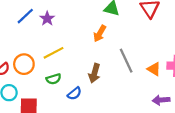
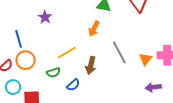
blue line: (25, 16) -> (19, 39), moved, turned -60
yellow line: (53, 53) -> (67, 53), moved
orange triangle: (154, 69) -> (145, 59), turned 40

